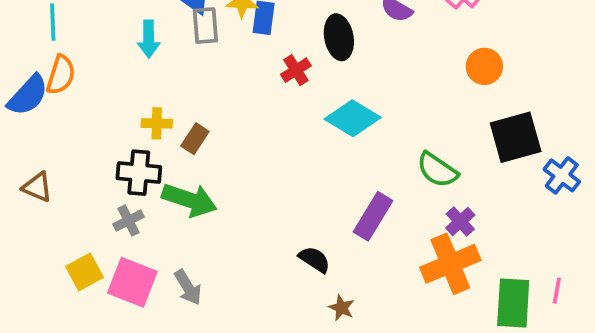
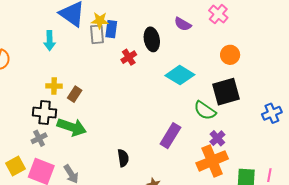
gray rectangle: (205, 26) -> (97, 34), moved
cyan diamond: (353, 118) -> (180, 75), moved
black square: (516, 137) -> (226, 92), moved
blue cross: (562, 175) -> (272, 113), turned 30
black semicircle: (314, 259) -> (123, 158), moved, turned 48

